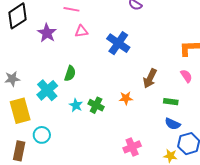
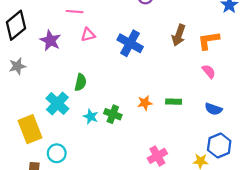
brown arrow: (150, 78) -> (179, 35), moved
gray star: (12, 79) -> (17, 66), moved
green rectangle: (171, 102) -> (174, 102), moved
blue semicircle: (173, 124) -> (213, 109), moved

